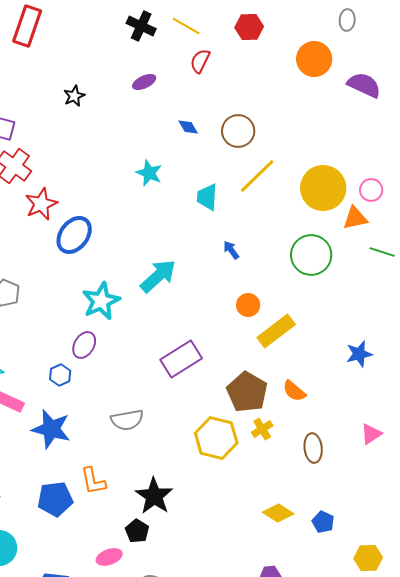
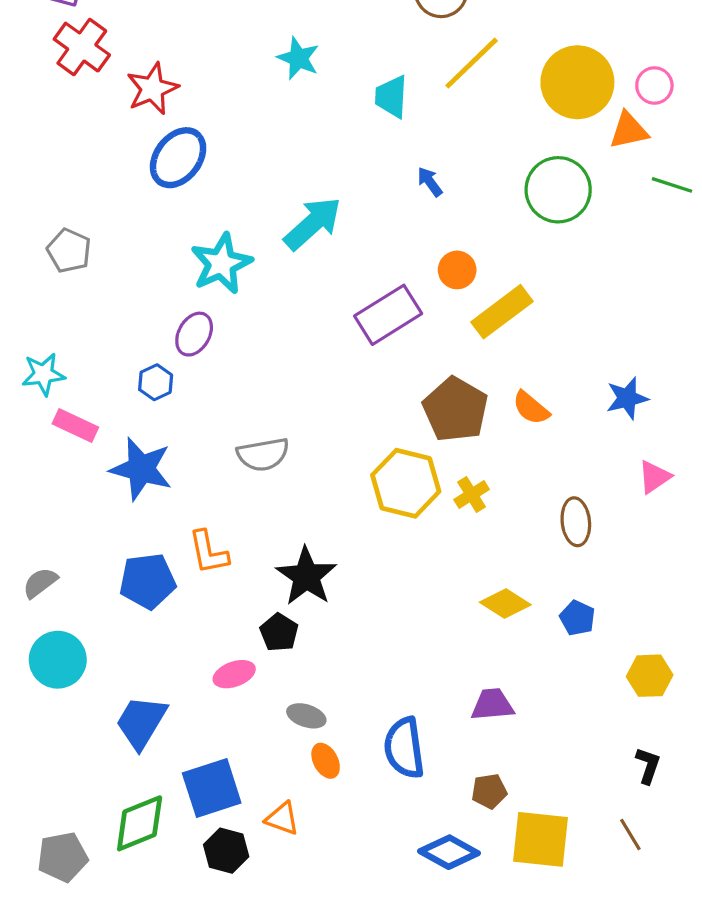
red star: (41, 204) -> (152, 89), moved
blue star: (359, 354) -> (627, 398), moved
purple rectangle: (181, 359) -> (388, 315), moved
yellow cross: (262, 429) -> (472, 494), moved
brown ellipse: (313, 448) -> (576, 522), moved

